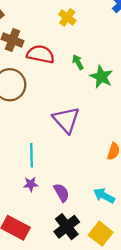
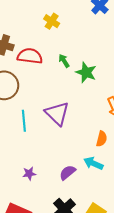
cyan line: (32, 155) -> (24, 121), moved
purple semicircle: (61, 193) -> (68, 173), moved, turned -96
cyan arrow: (104, 196) -> (93, 163), moved

